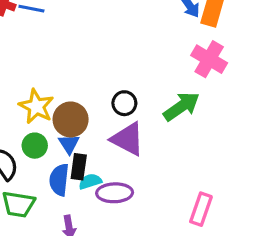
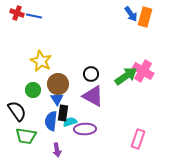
pink cross: (209, 59) -> (143, 71), moved
yellow star: (36, 106) -> (41, 61), moved
green circle: (35, 146) -> (33, 90), moved

